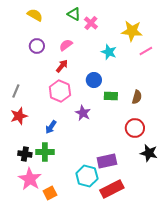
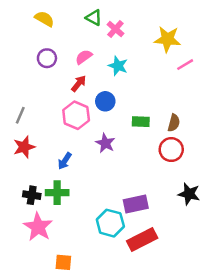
cyan star: (109, 52) -> (118, 66), moved
blue circle: (94, 80) -> (105, 101), moved
red circle: (135, 128) -> (171, 150), moved
orange square: (50, 193) -> (63, 262), moved, turned 32

